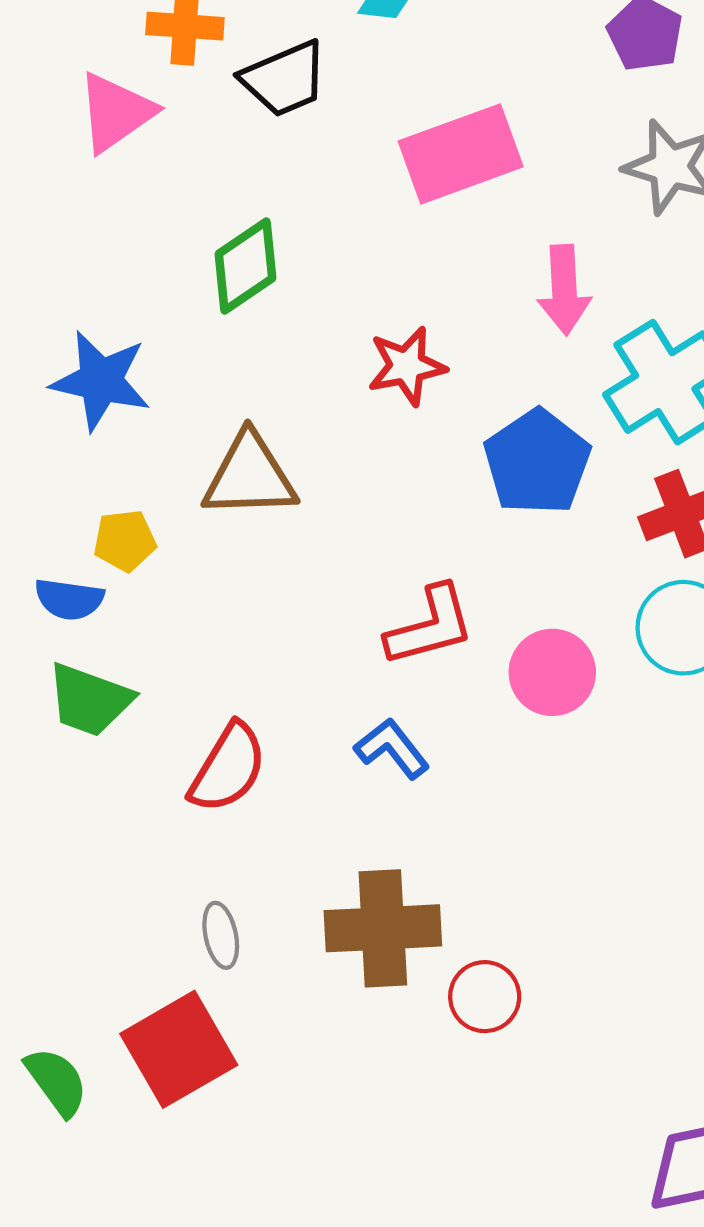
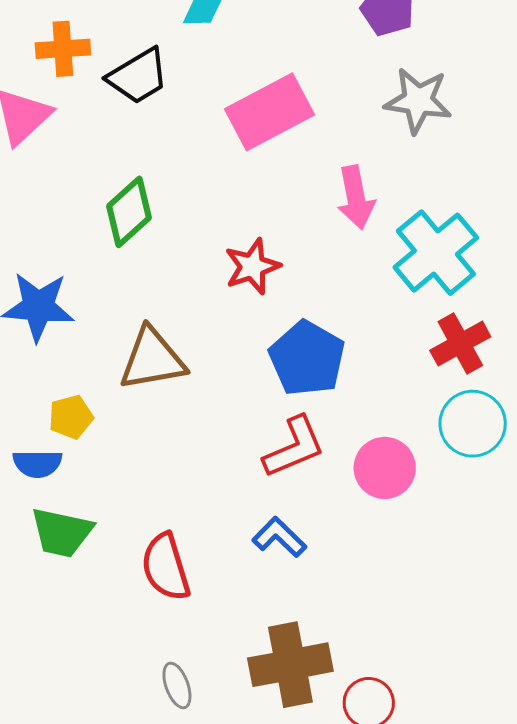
blue pentagon: (537, 462) -> (307, 358), moved
red semicircle: (228, 768) -> (166, 567), turned 140

